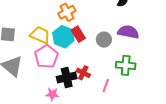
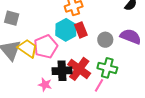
yellow trapezoid: (40, 35) -> (27, 48), moved
green cross: (126, 65) -> (107, 68), moved
red cross: (83, 73) -> (79, 69), size x1.6

